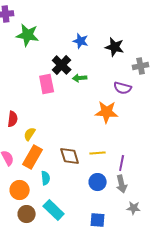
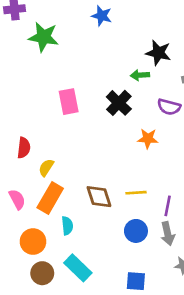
blue star: (81, 41) -> (102, 16), moved
black cross: (62, 65) -> (119, 103), moved
green arrow: (80, 78) -> (140, 75), moved
orange star: (107, 112) -> (148, 139), size x0.7

